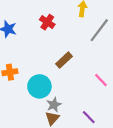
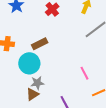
brown rectangle: (64, 60) -> (40, 44), moved

